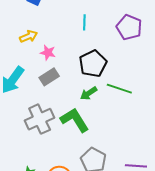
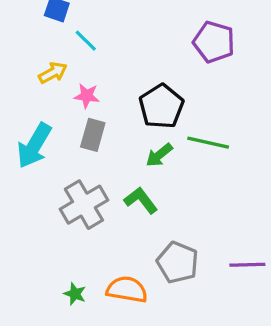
cyan line: (84, 22) -> (86, 41), moved, turned -42
gray rectangle: (49, 77) -> (93, 135), turned -36
green L-shape: (75, 120) -> (141, 200), size x0.7

